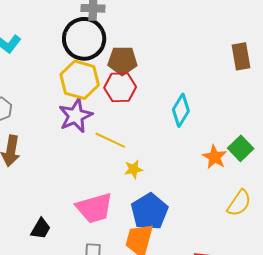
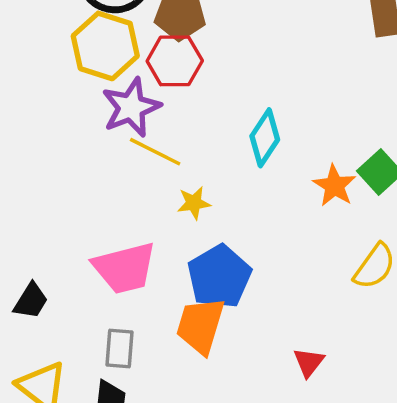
cyan diamond: (181, 110) -> (265, 138), moved
purple star: (76, 116) -> (131, 107), moved

